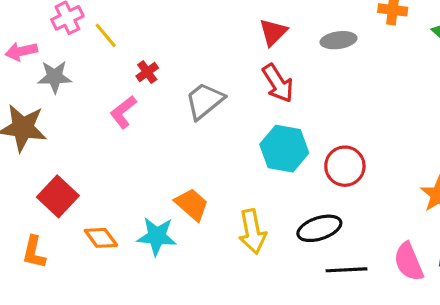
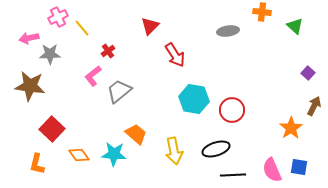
red triangle: (273, 32) -> (150, 26), moved
red arrow: (278, 83) -> (175, 55), moved
gray trapezoid: (205, 101) -> (119, 91), moved

